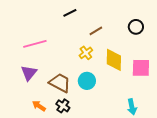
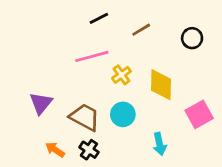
brown line: (96, 31) -> (141, 30), moved
pink line: (35, 44) -> (92, 56), moved
pink square: (141, 68) -> (199, 114), moved, turned -30
cyan arrow: (132, 107) -> (160, 144), moved

